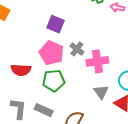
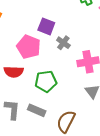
gray cross: (77, 49) -> (63, 43), moved
pink pentagon: (52, 53) -> (29, 47), moved

